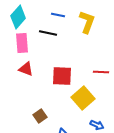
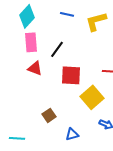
yellow L-shape: (87, 22) -> (96, 21), turned -125
black line: (48, 33) -> (57, 49), moved, turned -66

